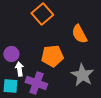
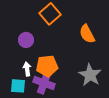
purple circle: (11, 54) -> (26, 40), moved
orange pentagon: (52, 56) -> (47, 66), moved

